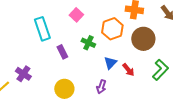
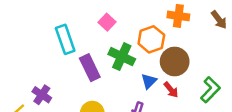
brown circle: (143, 39) -> (175, 61), moved
green cross: (88, 43) -> (122, 57), size x1.5
purple rectangle: (62, 52) -> (90, 68), size x1.5

